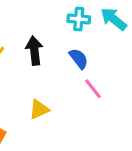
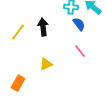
blue semicircle: (79, 59) -> (79, 24), moved

